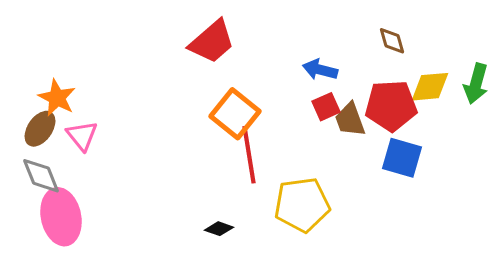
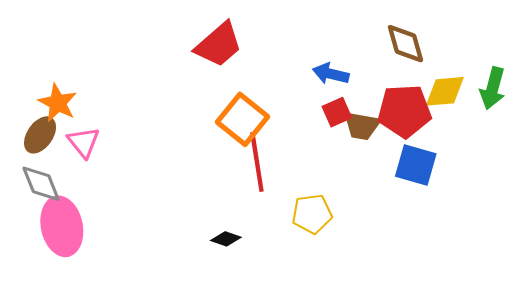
brown diamond: (392, 41) -> (405, 44), size x1.4
brown trapezoid: (350, 120) -> (362, 126), turned -60
yellow pentagon: (302, 205) -> (312, 214), size x0.7

